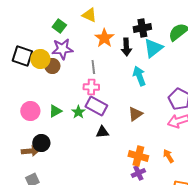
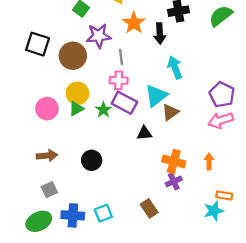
cyan triangle: (153, 48) -> (156, 96), moved
purple star: (62, 49) -> (99, 36), moved
yellow circle: (40, 59) -> (77, 93), moved
brown circle: (52, 66) -> (73, 56), size x1.5
black triangle: (102, 132) -> (144, 133), moved
black circle: (41, 143) -> (92, 160), moved
orange arrow: (168, 156) -> (209, 161), turned 32

